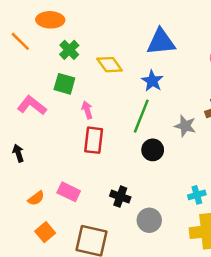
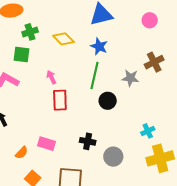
green cross: (69, 50) -> (30, 32), turned 35
green square: (64, 84) -> (21, 55), moved

